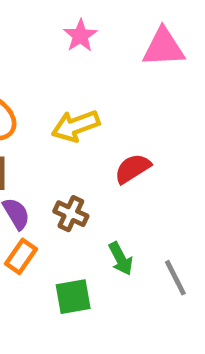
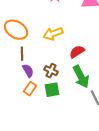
green arrow: (121, 259) -> (81, 77), moved, size x1.6
green square: (73, 297) -> (52, 90), moved

